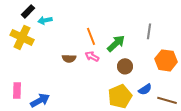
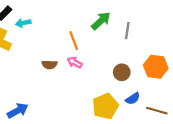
gray line: (149, 31) -> (127, 31), moved
green arrow: (116, 43) -> (101, 21), moved
brown circle: (125, 66) -> (122, 72), moved

